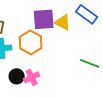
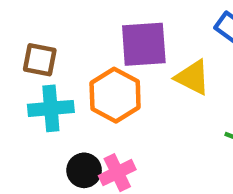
yellow triangle: (63, 22) -> (192, 77), moved

